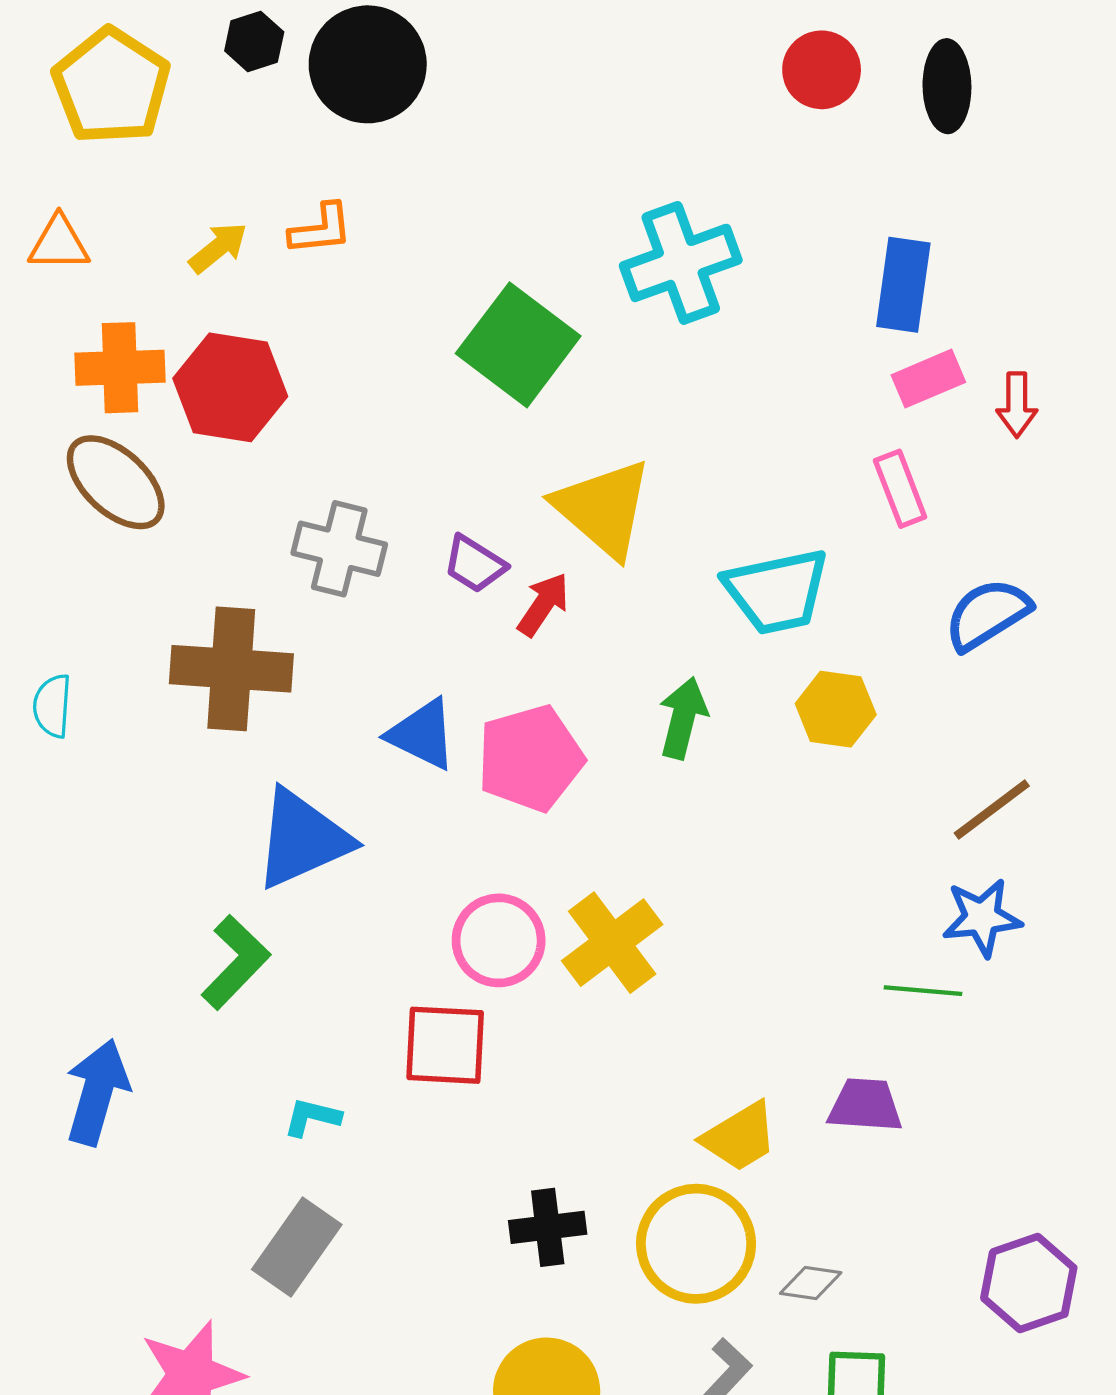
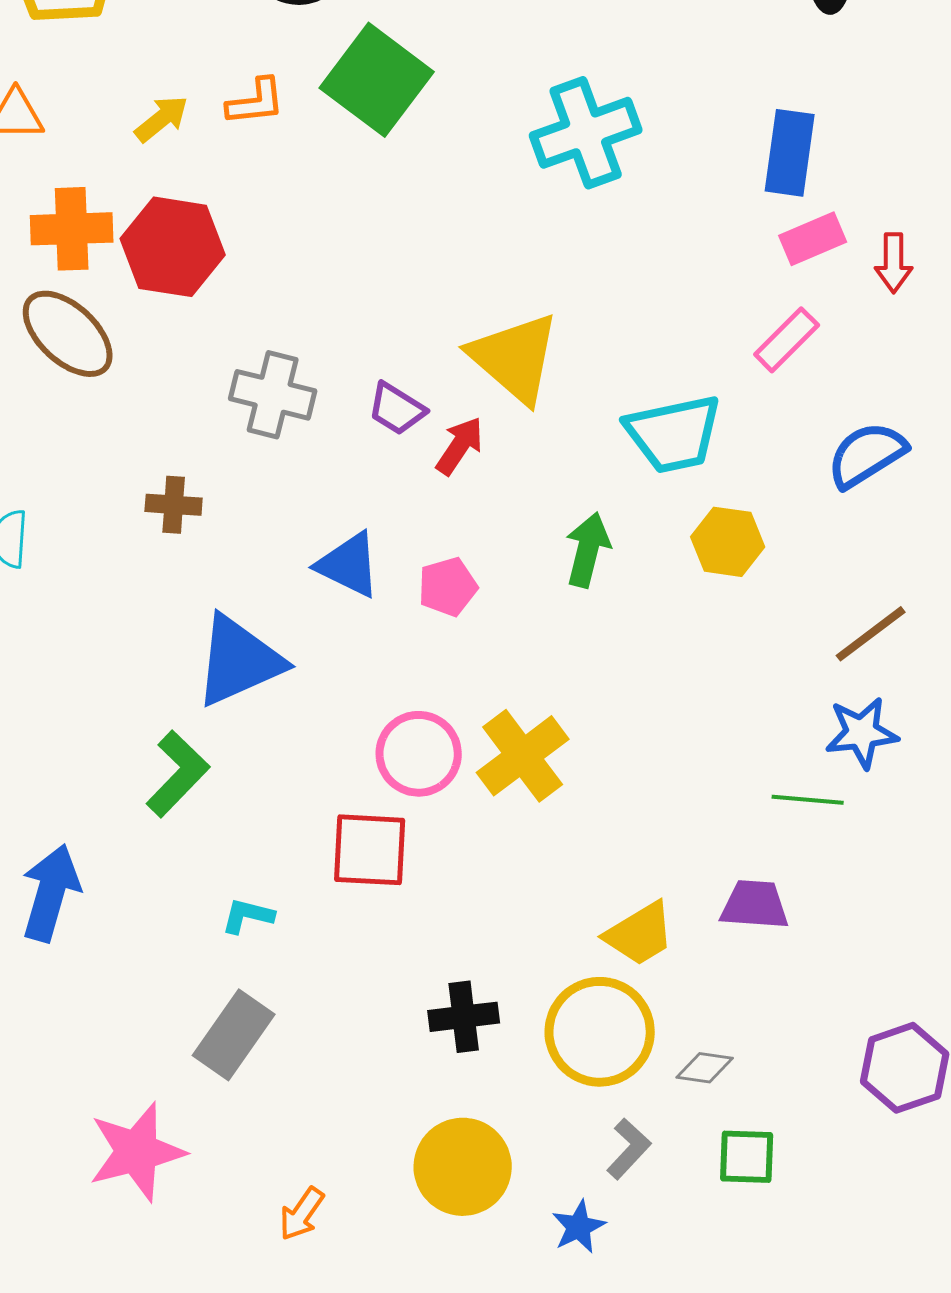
green square: (518, 345) -> (377, 80), moved
pink rectangle: (900, 489) -> (787, 340), turned 66
brown cross: (231, 669) -> (174, 505), size x0.5
pink pentagon: (530, 758) -> (448, 587), size x0.6

